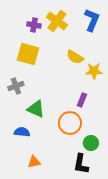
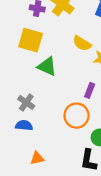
gray cross: (16, 86) -> (26, 102), moved, turned -35
green triangle: (36, 109) -> (47, 66), moved

